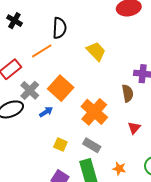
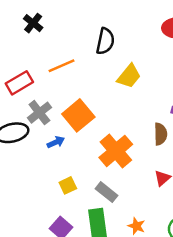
black semicircle: (59, 28) -> (105, 41), moved
yellow trapezoid: (96, 51) -> (129, 76), turned 75
yellow square: (60, 144) -> (68, 185), turned 32

